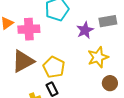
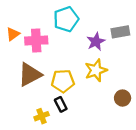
yellow star: (98, 57) -> (96, 70), moved
yellow pentagon: (54, 67) -> (63, 81), turned -30

